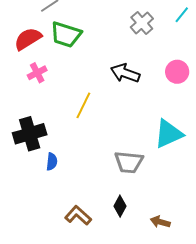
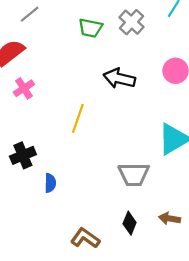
green trapezoid: (66, 35) -> (90, 28), moved, size x0.7
black cross: (30, 134) -> (23, 155), size x0.7
brown arrow: (160, 222) -> (170, 219), moved

